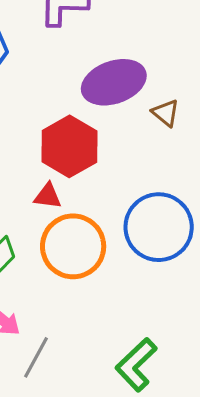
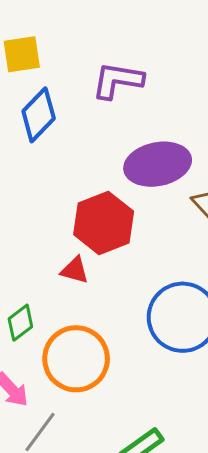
orange circle: (73, 246) -> (76, 359), moved

